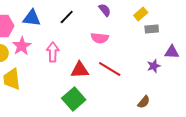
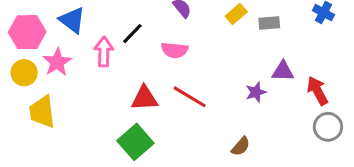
black line: (67, 17) -> (132, 34), moved
blue triangle: (32, 18) -> (72, 20), turned 30
gray rectangle: (152, 29) -> (269, 23), moved
pink arrow: (53, 52) -> (104, 52), moved

